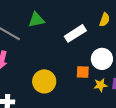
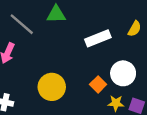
orange square: (83, 72) -> (98, 84), turned 32

